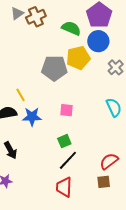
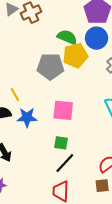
green semicircle: (71, 28) -> (67, 37), moved
pink square: (66, 110) -> (63, 110), size x1.5
green square: (64, 141) -> (61, 143), turned 32

